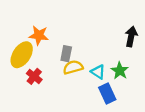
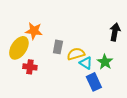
yellow semicircle: (73, 67) -> (76, 54), moved
red cross: (34, 76) -> (30, 67), turned -32

